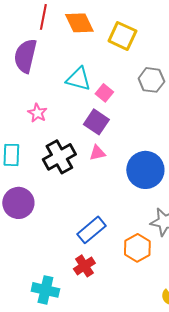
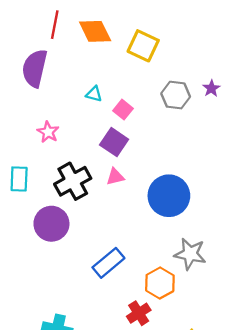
cyan triangle: (78, 79) -> (94, 94), size x0.6
purple circle: (18, 203) -> (51, 224), moved
red cross: (84, 266) -> (139, 313), moved

